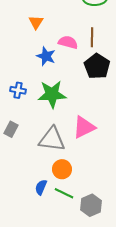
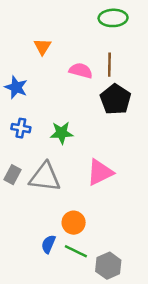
blue star: (46, 56) -> (16, 87), moved
green star: (52, 94) -> (62, 133), size x0.7
gray triangle: (52, 139) -> (45, 177), moved

